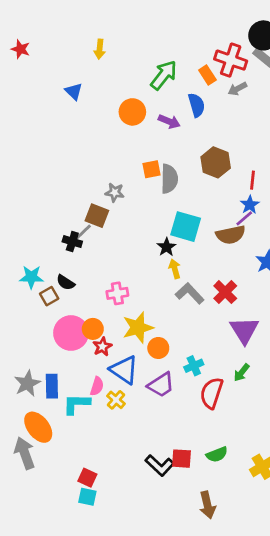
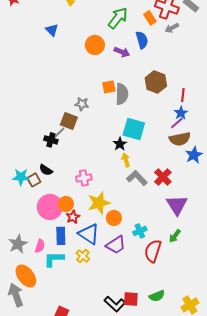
brown semicircle: (231, 235) -> (180, 139), moved
cyan star: (31, 277) -> (21, 177), moved
blue rectangle: (52, 386) -> (61, 236), moved
pink semicircle: (97, 386) -> (40, 246), moved

